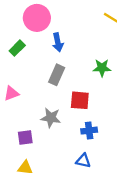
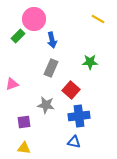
green rectangle: (17, 48) -> (18, 36), moved
red square: (80, 100) -> (71, 90), turned 36
blue cross: (89, 131) -> (79, 116), size x1.5

